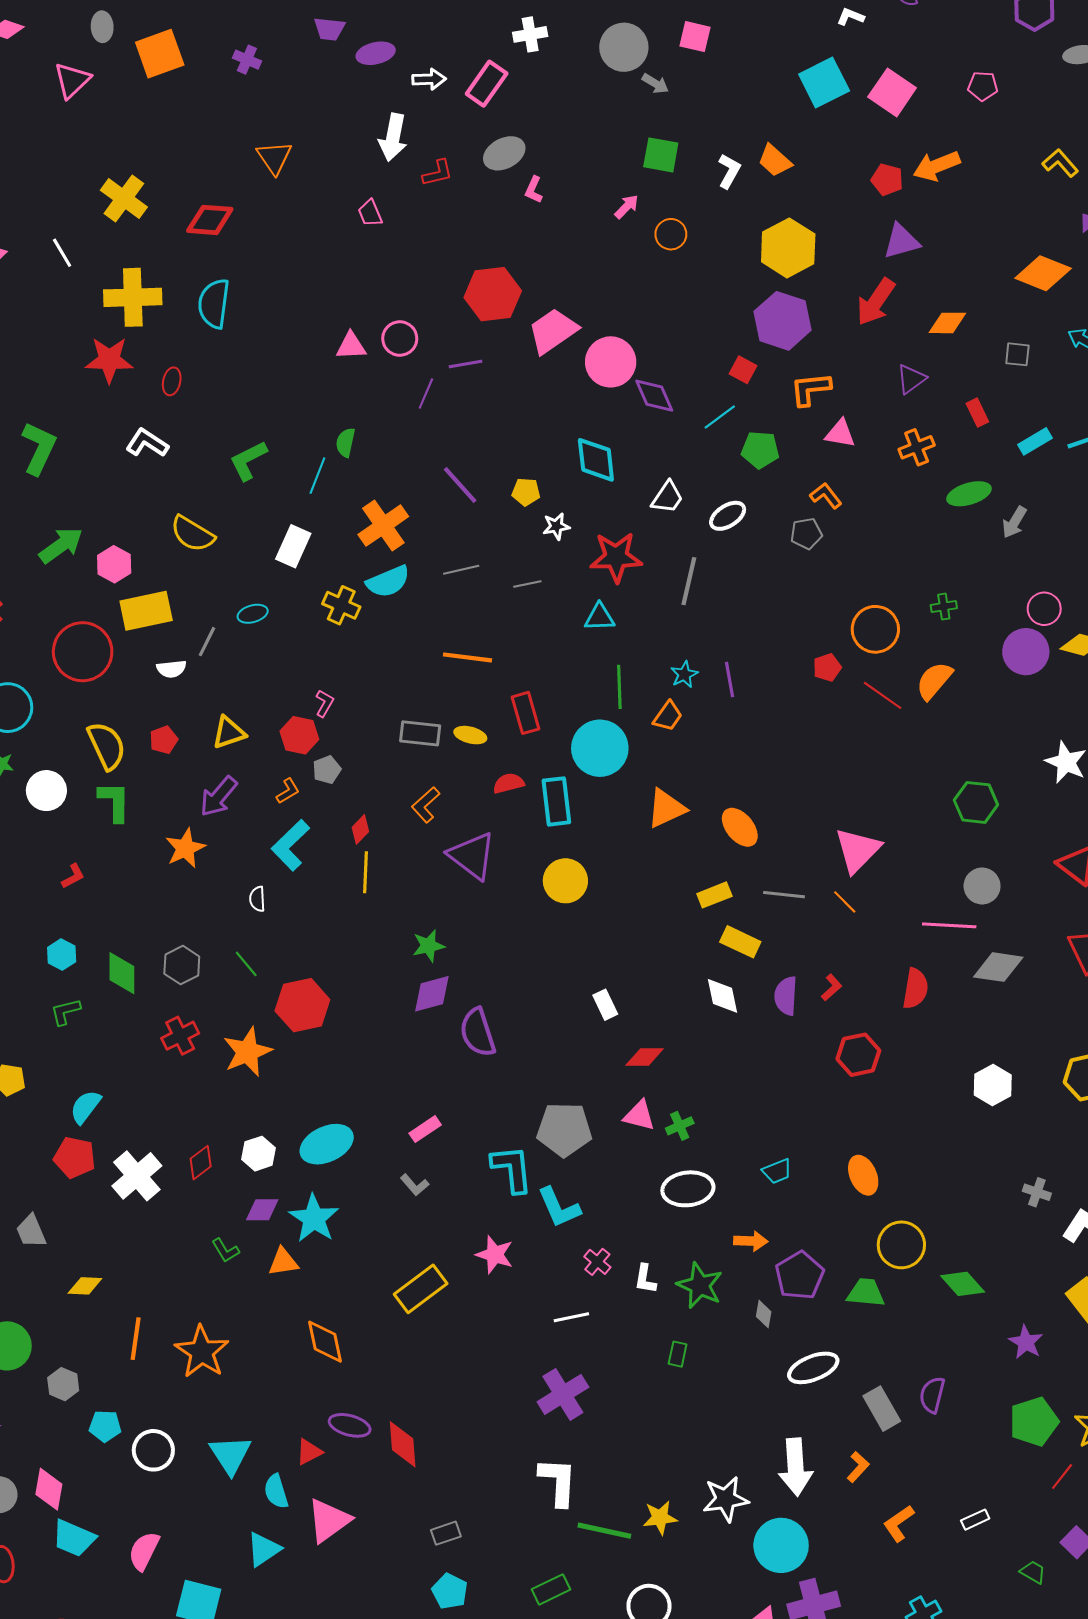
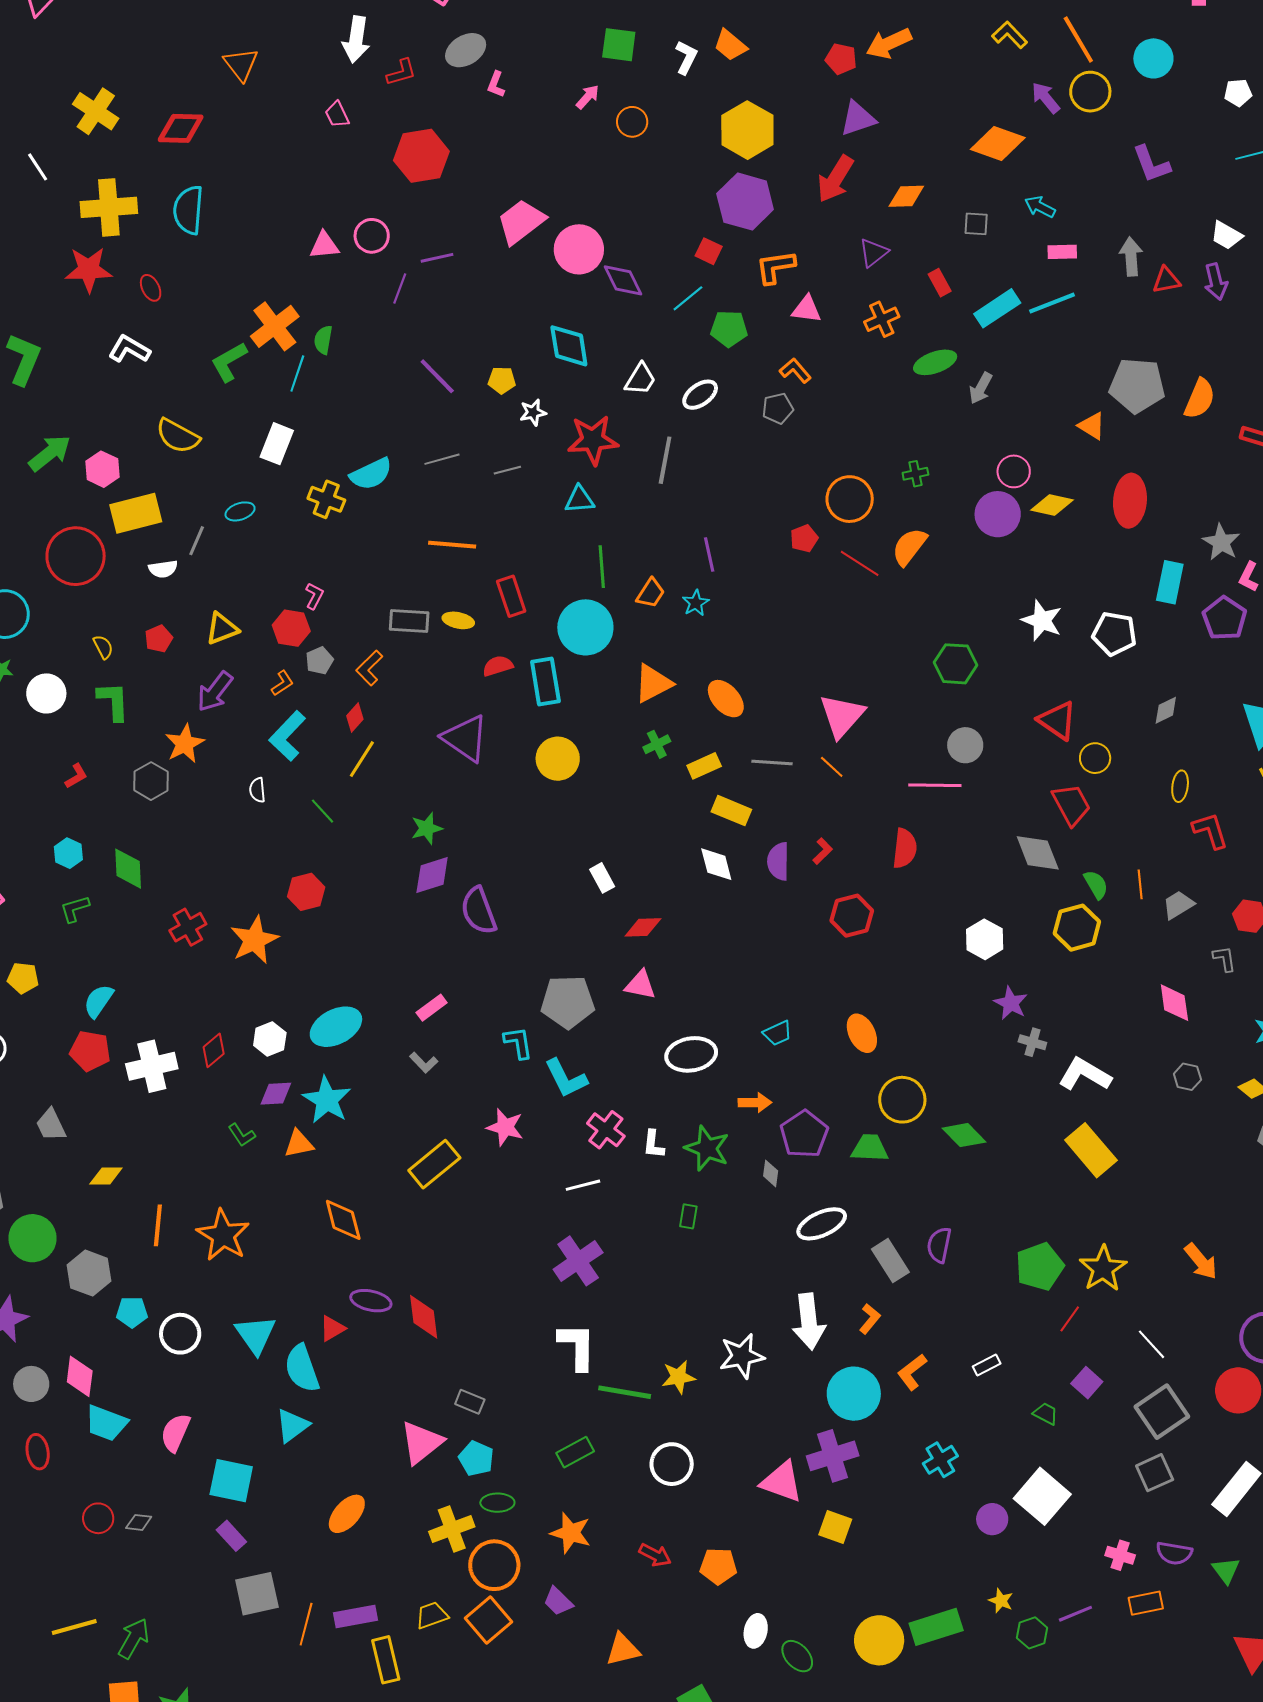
red hexagon: (493, 294) -> (421, 156), moved
red ellipse: (172, 381) -> (151, 288), turned -36
cyan rectangle: (1035, 441) -> (997, 308), size x1.4
orange cross: (383, 526) -> (275, 326), moved
cyan star: (684, 674) -> (696, 603), moved
yellow semicircle: (107, 746) -> (103, 647), size x0.5
orange L-shape: (426, 805) -> (369, 668), moved
yellow line: (365, 872) -> (362, 759), turned 33
green line: (246, 964) -> (323, 811), moved
gray hexagon: (182, 965) -> (151, 781), moved
gray diamond: (998, 967) -> (1038, 853), moved, turned 63
red hexagon: (302, 1005) -> (306, 892), size x0.7
green cross: (680, 1126) -> (657, 744), moved
cyan L-shape: (512, 1169) -> (518, 1043), size x0.7
white cross: (137, 1176) -> (152, 1066), turned 30
pink cross: (597, 1262) -> (606, 1130), size x1.4
purple star: (1026, 1342) -> (1011, 1003), moved
gray hexagon: (63, 1384) -> (89, 1273), size x1.4
cyan semicircle: (276, 1491) -> (302, 1368), size x1.4
pink triangle: (329, 1521) -> (421, 1443), moved
gray rectangle: (446, 1533) -> (470, 1402), turned 44
cyan circle: (781, 1545) -> (854, 1394), moved

